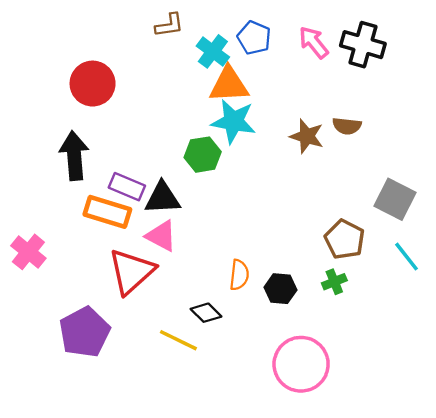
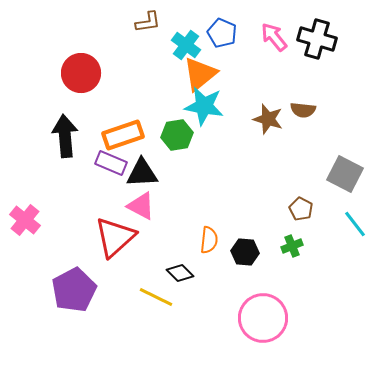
orange triangle: (229, 85) -> (200, 74), turned -36
orange rectangle: (107, 212) -> (123, 135), moved, turned -36
brown pentagon: (345, 239) -> (301, 209), size x0.7

